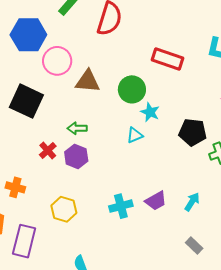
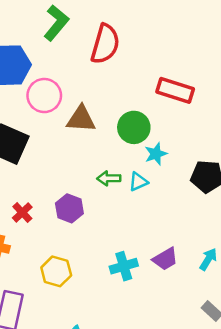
cyan star: (150, 112) -> (156, 154), turned 30
green arrow: (77, 128) -> (109, 178), moved
red cross: (48, 150) -> (22, 213), moved

